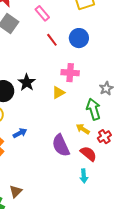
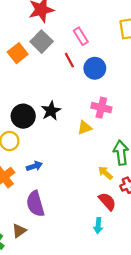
blue circle: (79, 38) -> (95, 68), moved
red line: (52, 40) -> (69, 60), moved
purple semicircle: (61, 145) -> (35, 204), moved

